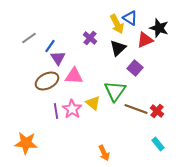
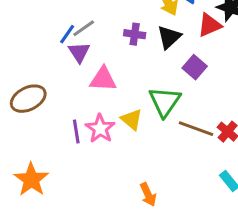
gray line: (29, 38) -> (84, 28), moved
purple cross: (90, 38) -> (135, 34), moved, turned -32
brown ellipse: (47, 81) -> (28, 99), moved
orange star: (26, 143) -> (31, 180), turned 30

